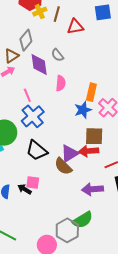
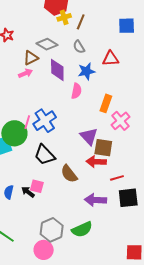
red triangle: (75, 27) -> (111, 59), moved
gray diamond: (26, 40) -> (47, 44), turned 75
gray semicircle: (57, 55) -> (79, 47), moved
pink line: (27, 95) -> (27, 122), moved, turned 32
blue star: (83, 110) -> (86, 71), moved
purple triangle: (70, 153) -> (89, 136), moved, turned -48
gray hexagon: (67, 230) -> (52, 230), moved

